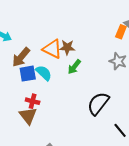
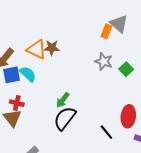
green arrow: (74, 67) -> (63, 100), moved
black semicircle: (98, 103) -> (65, 118), moved

